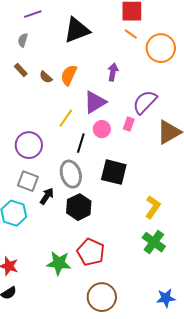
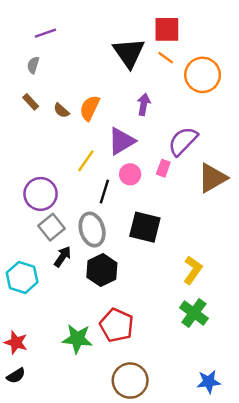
black triangle: (77, 30) -> (129, 53), moved, turned -44
gray square: (28, 181) -> (52, 227), moved, turned 30

